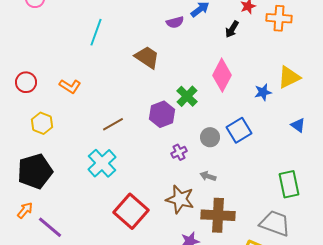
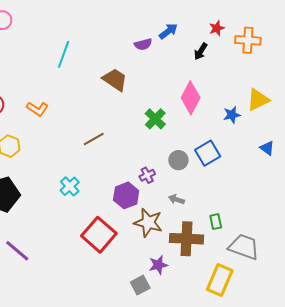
purple hexagon: (162, 114) -> (126, 195), moved
brown line: (113, 124) -> (94, 139), moved
cyan cross: (102, 163) -> (70, 186), size x0.7
green rectangle: (289, 184) -> (216, 222), moved, size x0.6

